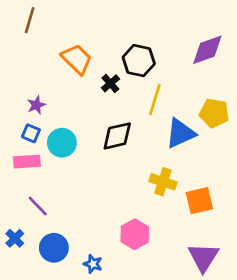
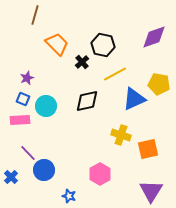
brown line: (30, 20) -> (35, 15), moved
yellow line: (155, 100) -> (115, 74), turned 45
blue circle: (54, 248) -> (44, 170), moved

